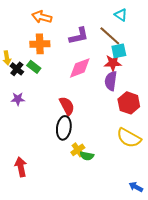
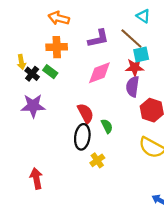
purple star: (18, 99) -> (33, 106), size x1.6
green semicircle: (87, 156) -> (107, 126), moved, turned -128

